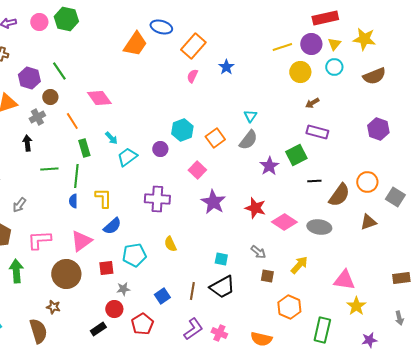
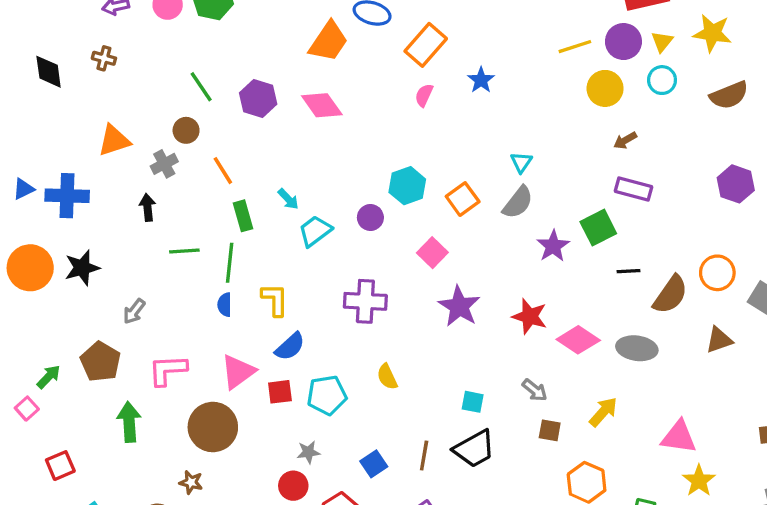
purple hexagon: (29, 78) -> (258, 99), moved
pink diamond: (99, 98) -> (322, 105), moved
red square: (106, 268) -> (280, 392), moved

